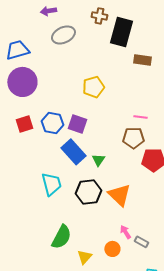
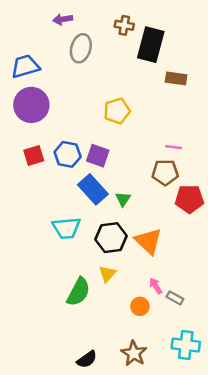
gray ellipse: (63, 35) -> (81, 48), turned -50
cyan trapezoid: (51, 184) -> (66, 228), turned 100
yellow triangle: (84, 257) -> (107, 274), moved

